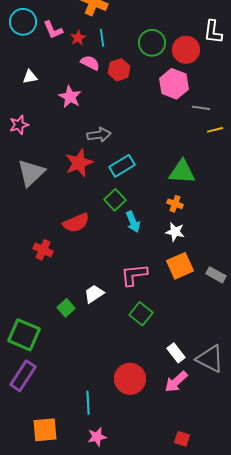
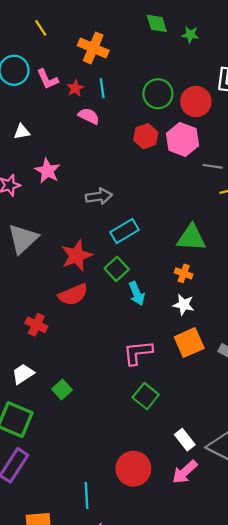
red hexagon: (119, 70) -> (146, 136), moved
pink star: (70, 97) -> (47, 171), moved
red star: (79, 163) -> (76, 256), moved
white trapezoid: (94, 294) -> (23, 374), moved

